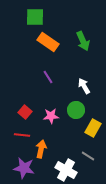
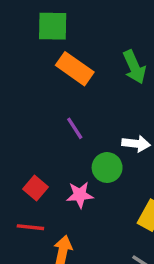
white arrow: (84, 86) -> (136, 144), turned 126
green circle: (76, 110) -> (107, 168), moved

